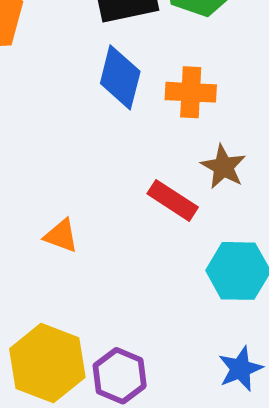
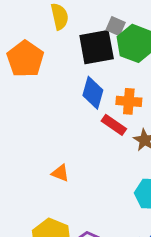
red rectangle: (173, 200) -> (114, 125), moved

